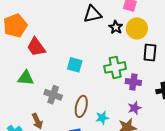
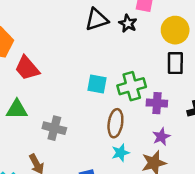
black star: (116, 27) -> (128, 23), moved
yellow circle: (137, 28) -> (175, 30), moved
cyan square: (75, 65) -> (97, 84), moved
brown ellipse: (81, 106) -> (115, 123), moved

